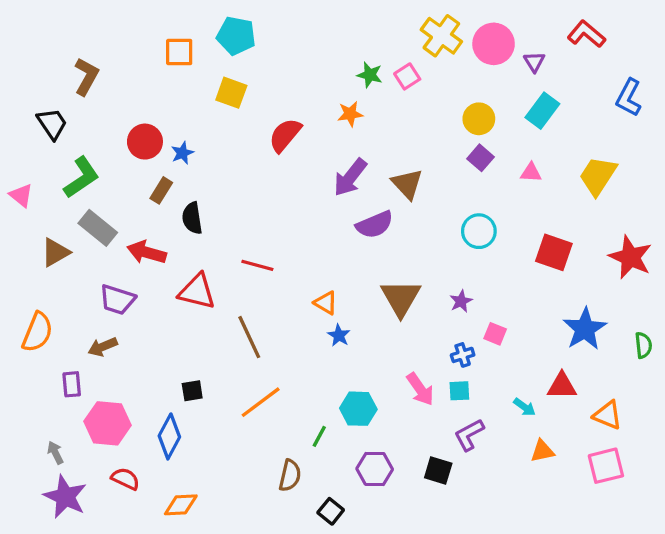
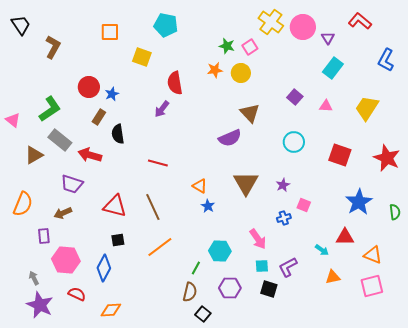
cyan pentagon: (236, 36) -> (166, 25), moved
yellow circle: (479, 119) -> (241, 73), moved
black trapezoid: (52, 124) -> (21, 25), moved
red semicircle: (285, 135) -> (175, 83), turned -50
purple arrow: (350, 177) -> (162, 109), moved, size x0.7
red triangle: (197, 291) -> (115, 206), moved
cyan square: (459, 391) -> (262, 266), moved
brown semicircle: (290, 475) -> (190, 292), moved

